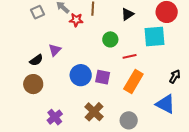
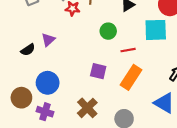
blue circle: (81, 75) -> (48, 83), moved
brown circle: (33, 84) -> (21, 98), moved
purple cross: (55, 117) -> (45, 112), turned -35

